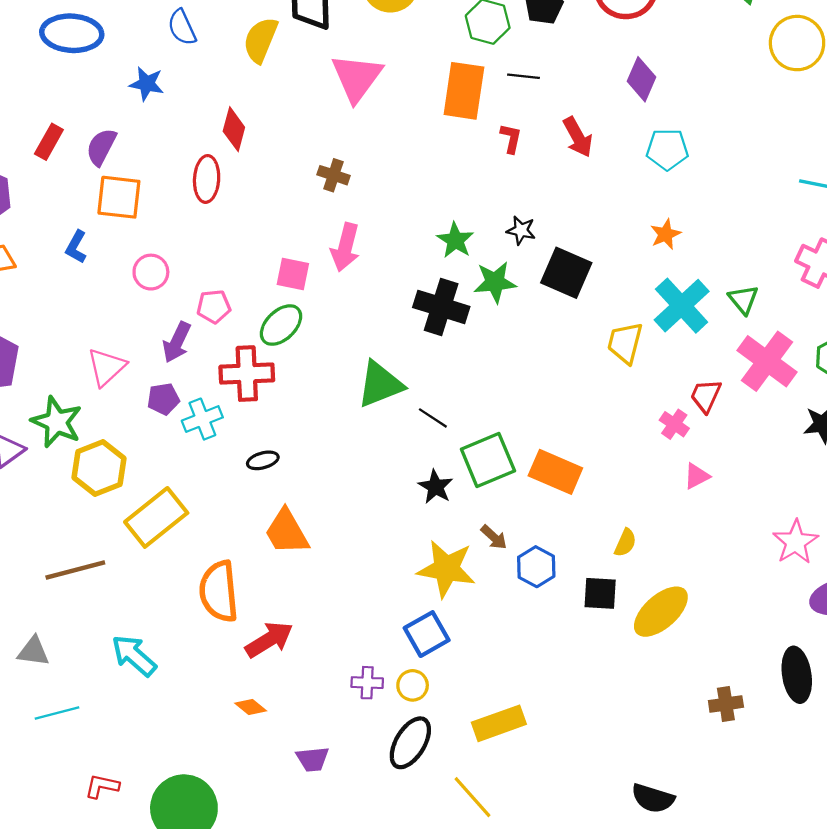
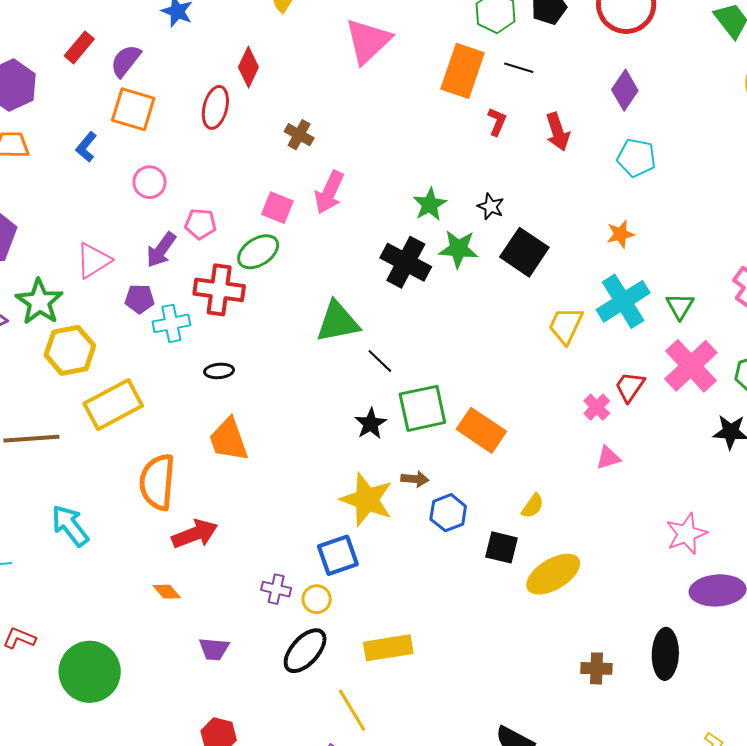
brown cross: (334, 175) -> (299, 135), moved
brown arrow: (494, 537) -> (415, 479), turned -48

